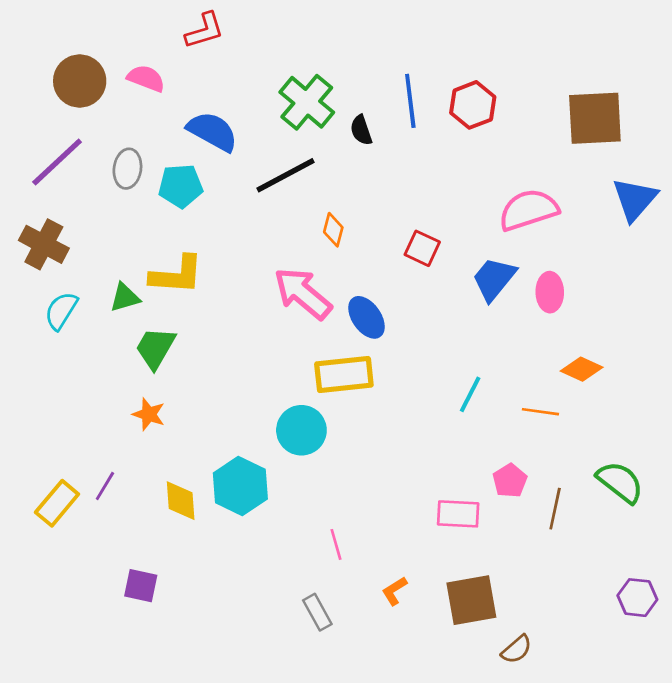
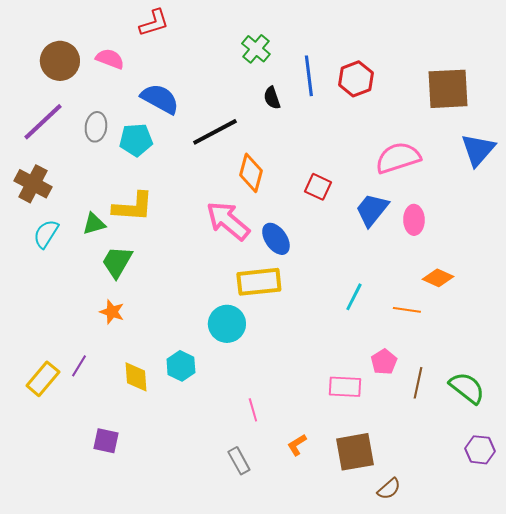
green cross: (307, 102) -> (256, 49), moved, size x0.7
orange diamond: (333, 230) -> (251, 173), size x1.5
green semicircle: (620, 482) -> (467, 388), moved
cyan hexagon: (240, 486) -> (181, 366), size x0.7

